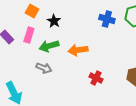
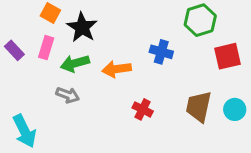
blue cross: (107, 19) -> (161, 52), moved
black star: (54, 21) -> (82, 27), size x1.5

